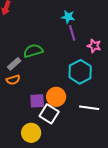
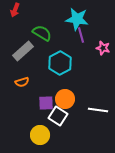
cyan star: (68, 17) -> (77, 19), size x1.6
green semicircle: (33, 51) -> (42, 33), moved, turned 48
gray rectangle: (14, 64) -> (23, 51), moved, size x1.5
cyan hexagon: (80, 72) -> (60, 63), moved

